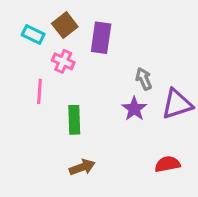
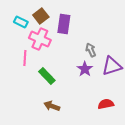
pink cross: (63, 61) -> (40, 39), size x1.5
green rectangle: (74, 120) -> (47, 76), turned -42
brown arrow: (82, 167) -> (52, 106), turned -140

